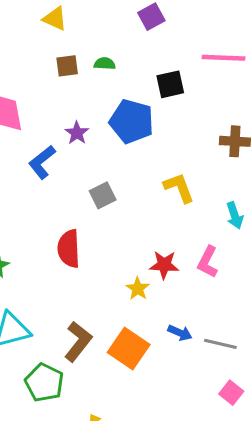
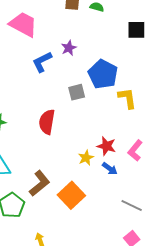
blue pentagon: (132, 121) -> (103, 74), moved
blue arrow: (180, 333) -> (110, 169), moved

